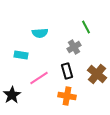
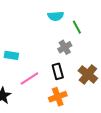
cyan semicircle: (40, 33) -> (56, 16), moved
orange cross: (67, 96) -> (58, 97), turned -30

